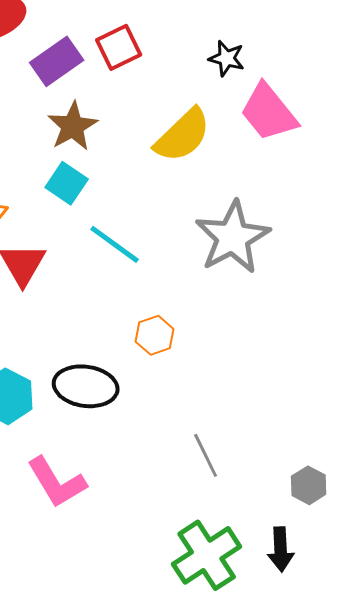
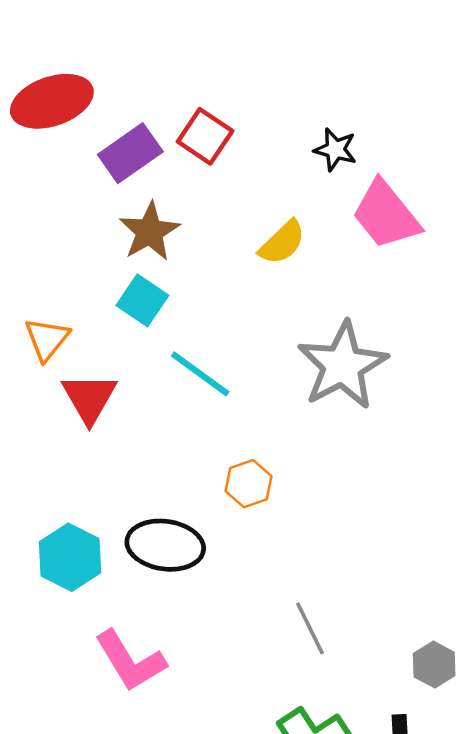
red square: (119, 47) -> (205, 136), turned -30
yellow semicircle: (183, 135) -> (282, 242), size x0.7

